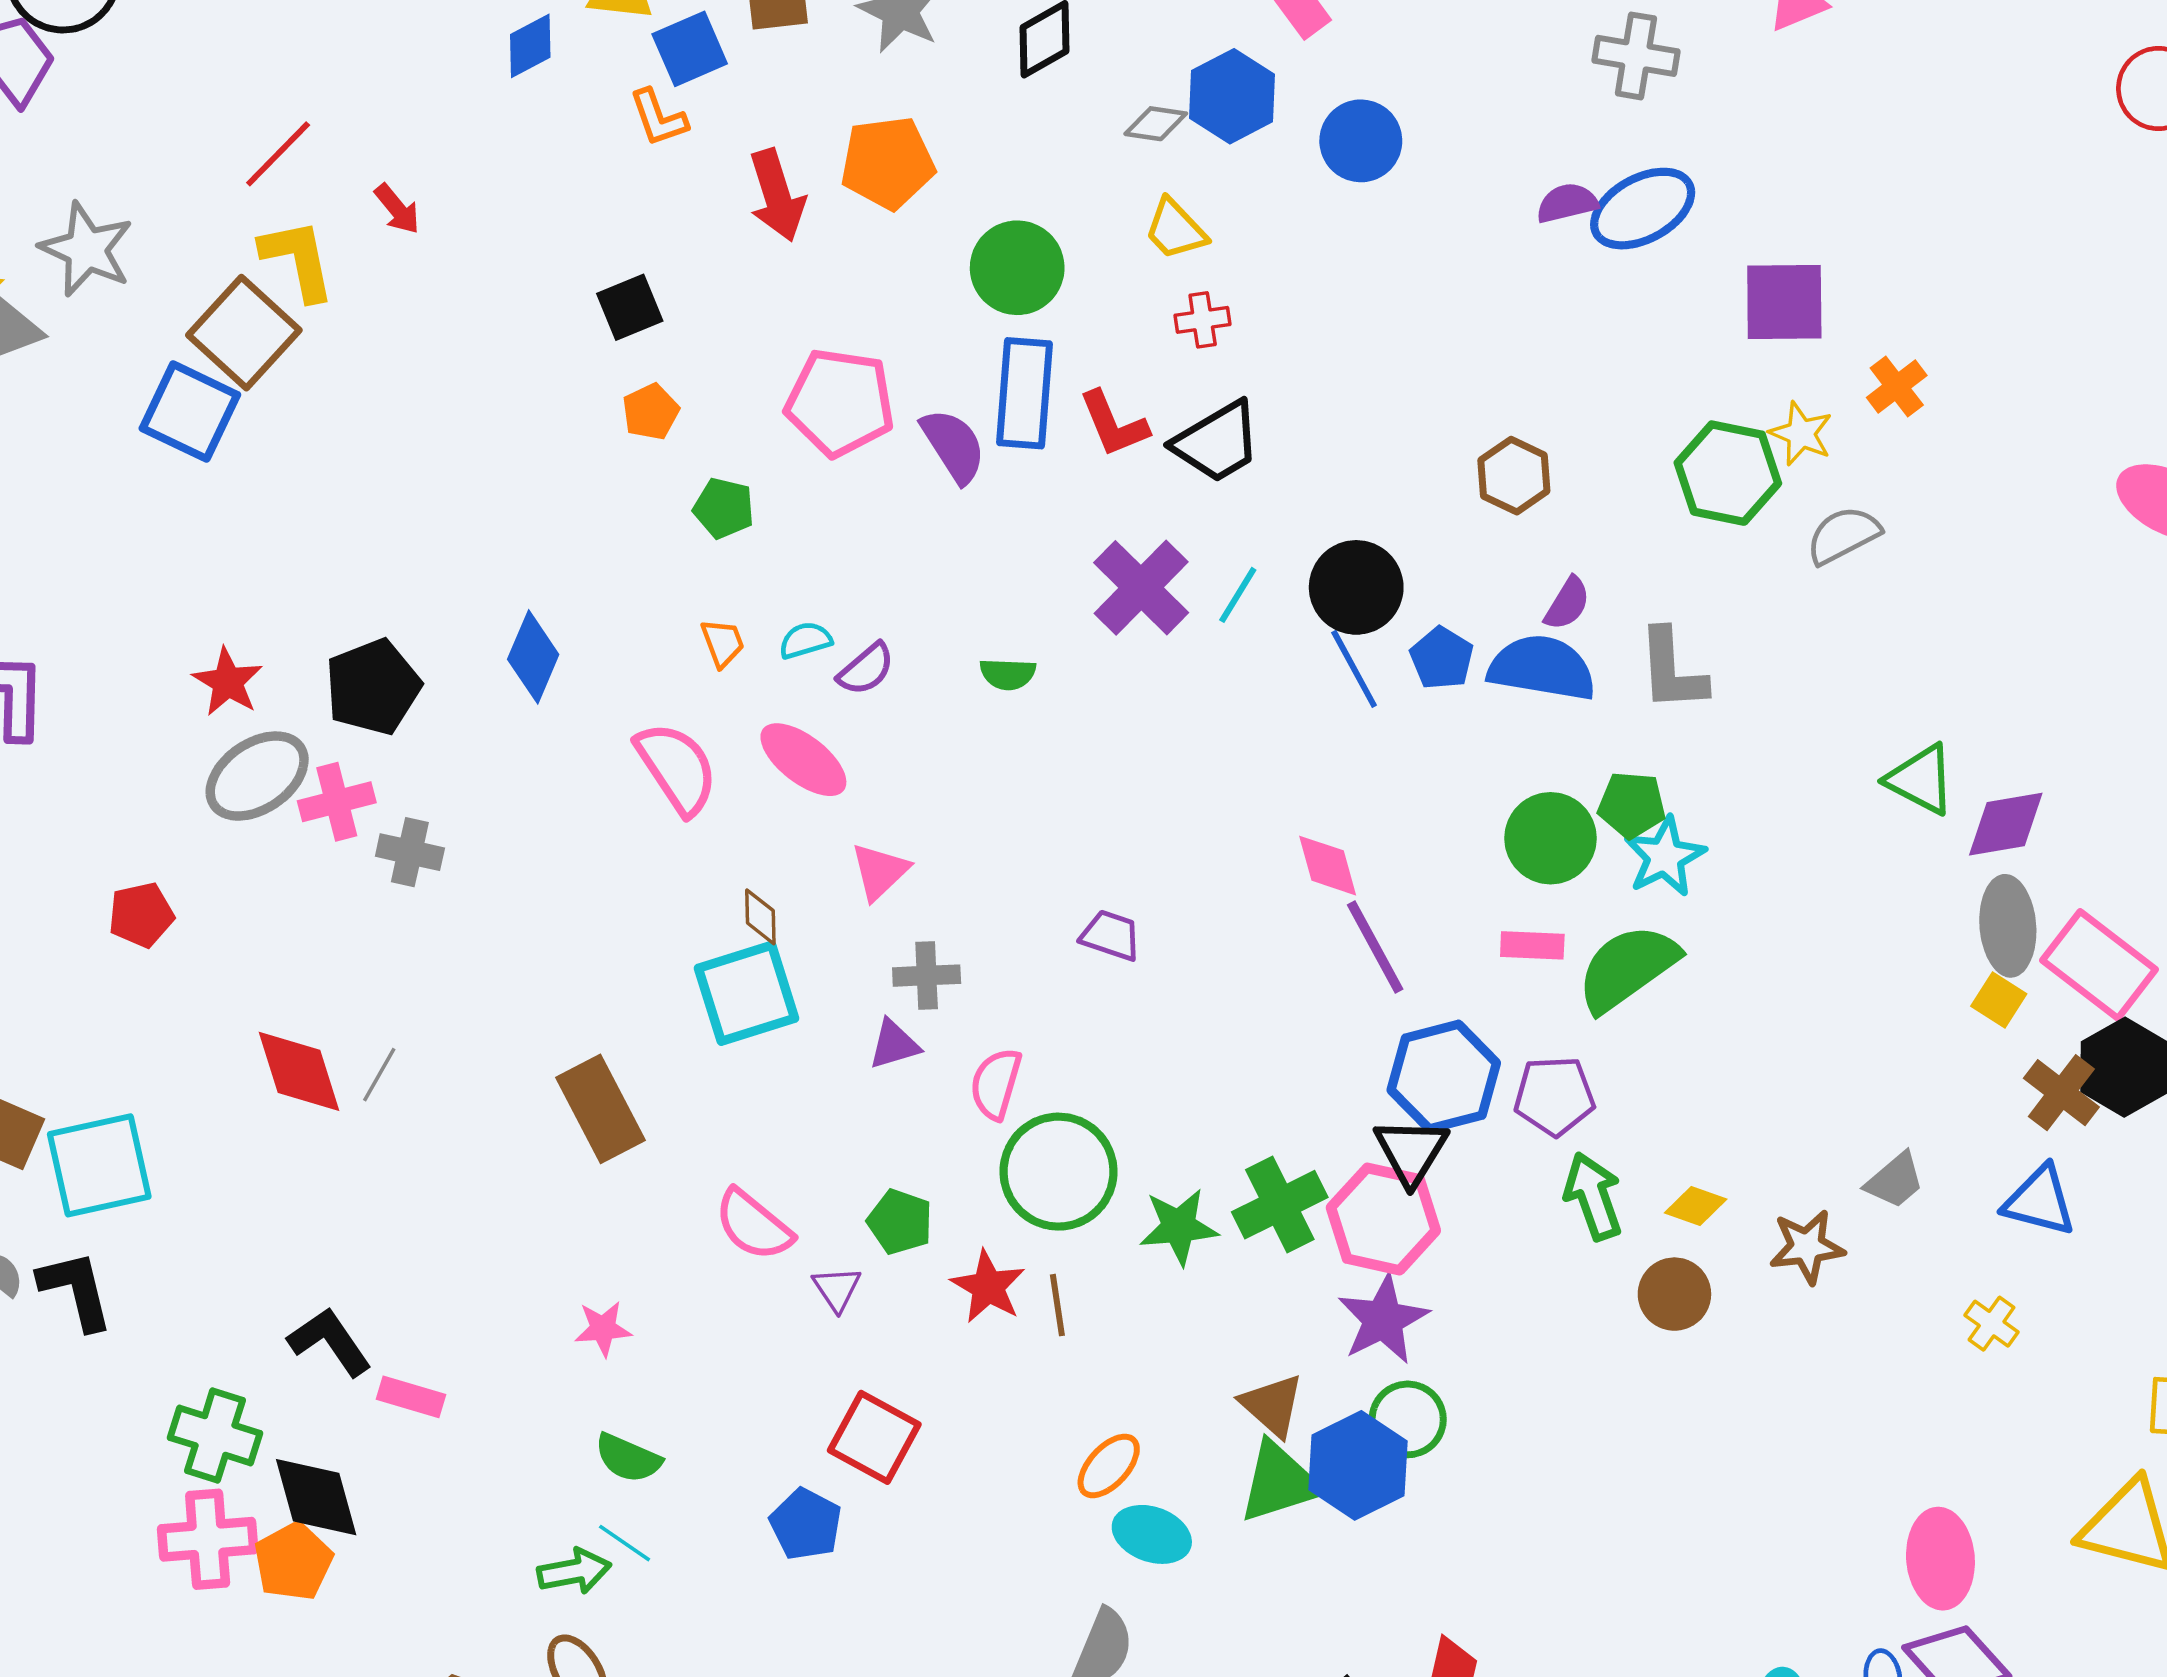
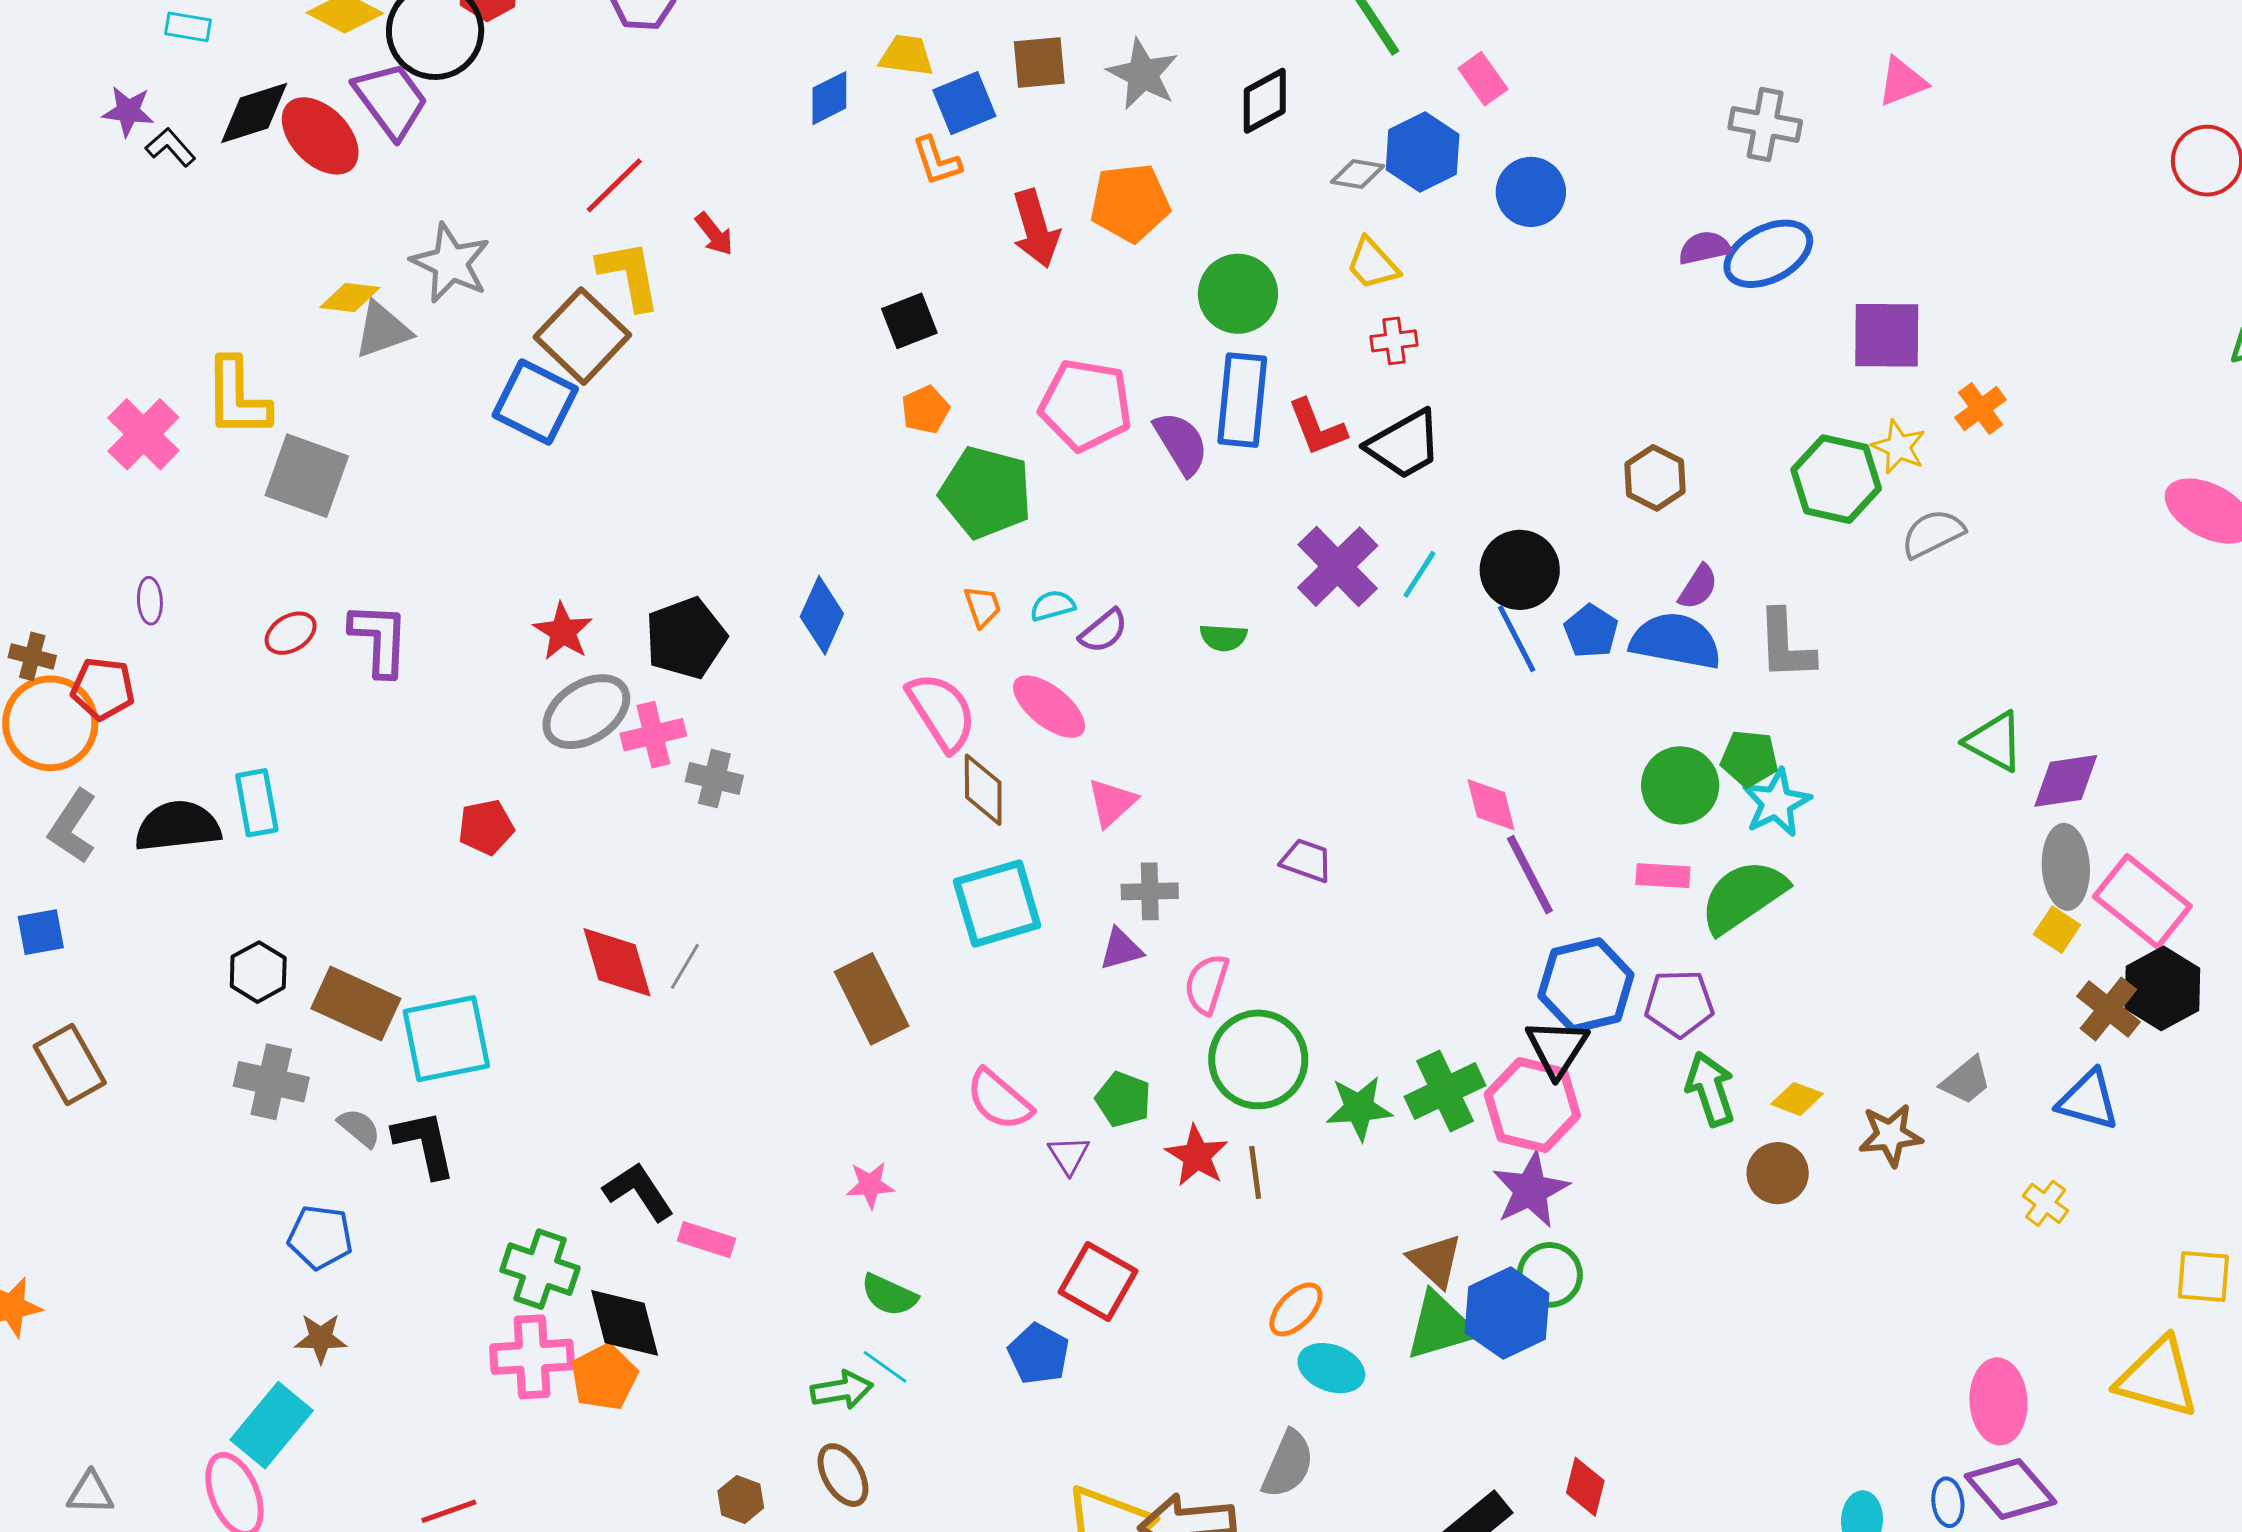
green pentagon: (724, 508) -> (986, 493), size x1.8
brown diamond: (760, 917) -> (983, 790), moved, size x1.5

